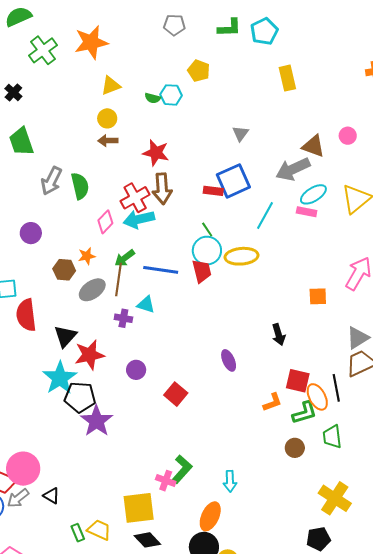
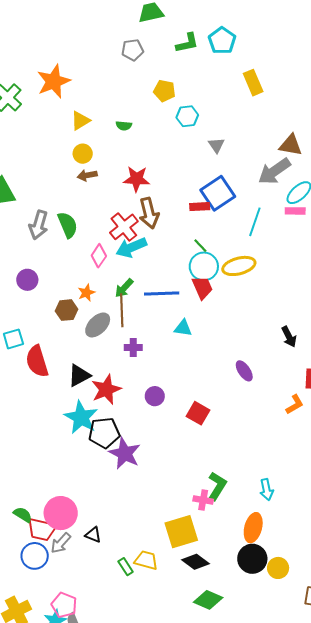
cyan hexagon: (171, 95) -> (187, 116), moved
cyan triangle: (146, 305) -> (183, 328), moved
black triangle: (65, 336) -> (79, 375), turned 30

